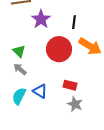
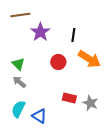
red circle: (59, 49) -> (58, 62), size x0.6
blue triangle: (40, 91) -> (39, 116), moved
gray star: (75, 104) -> (90, 103), moved

